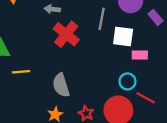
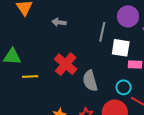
red cross: (66, 34) -> (66, 64), moved
gray semicircle: (61, 85) -> (90, 81), moved

